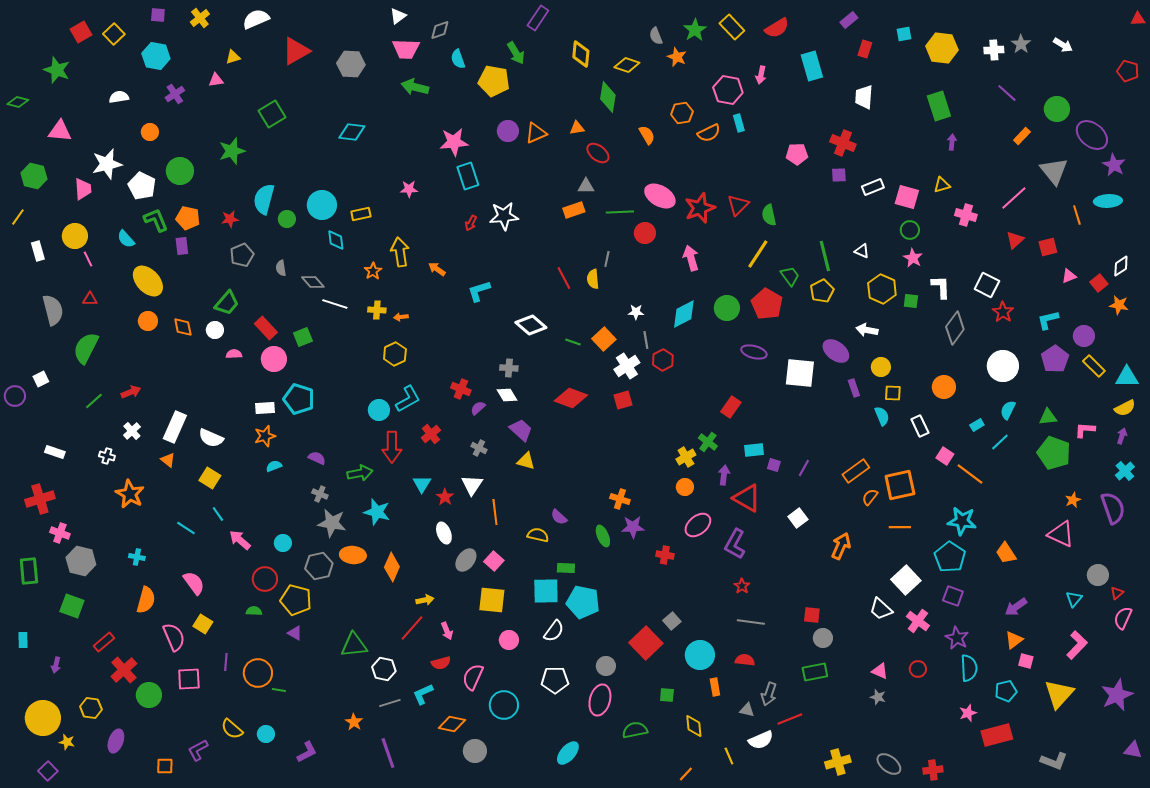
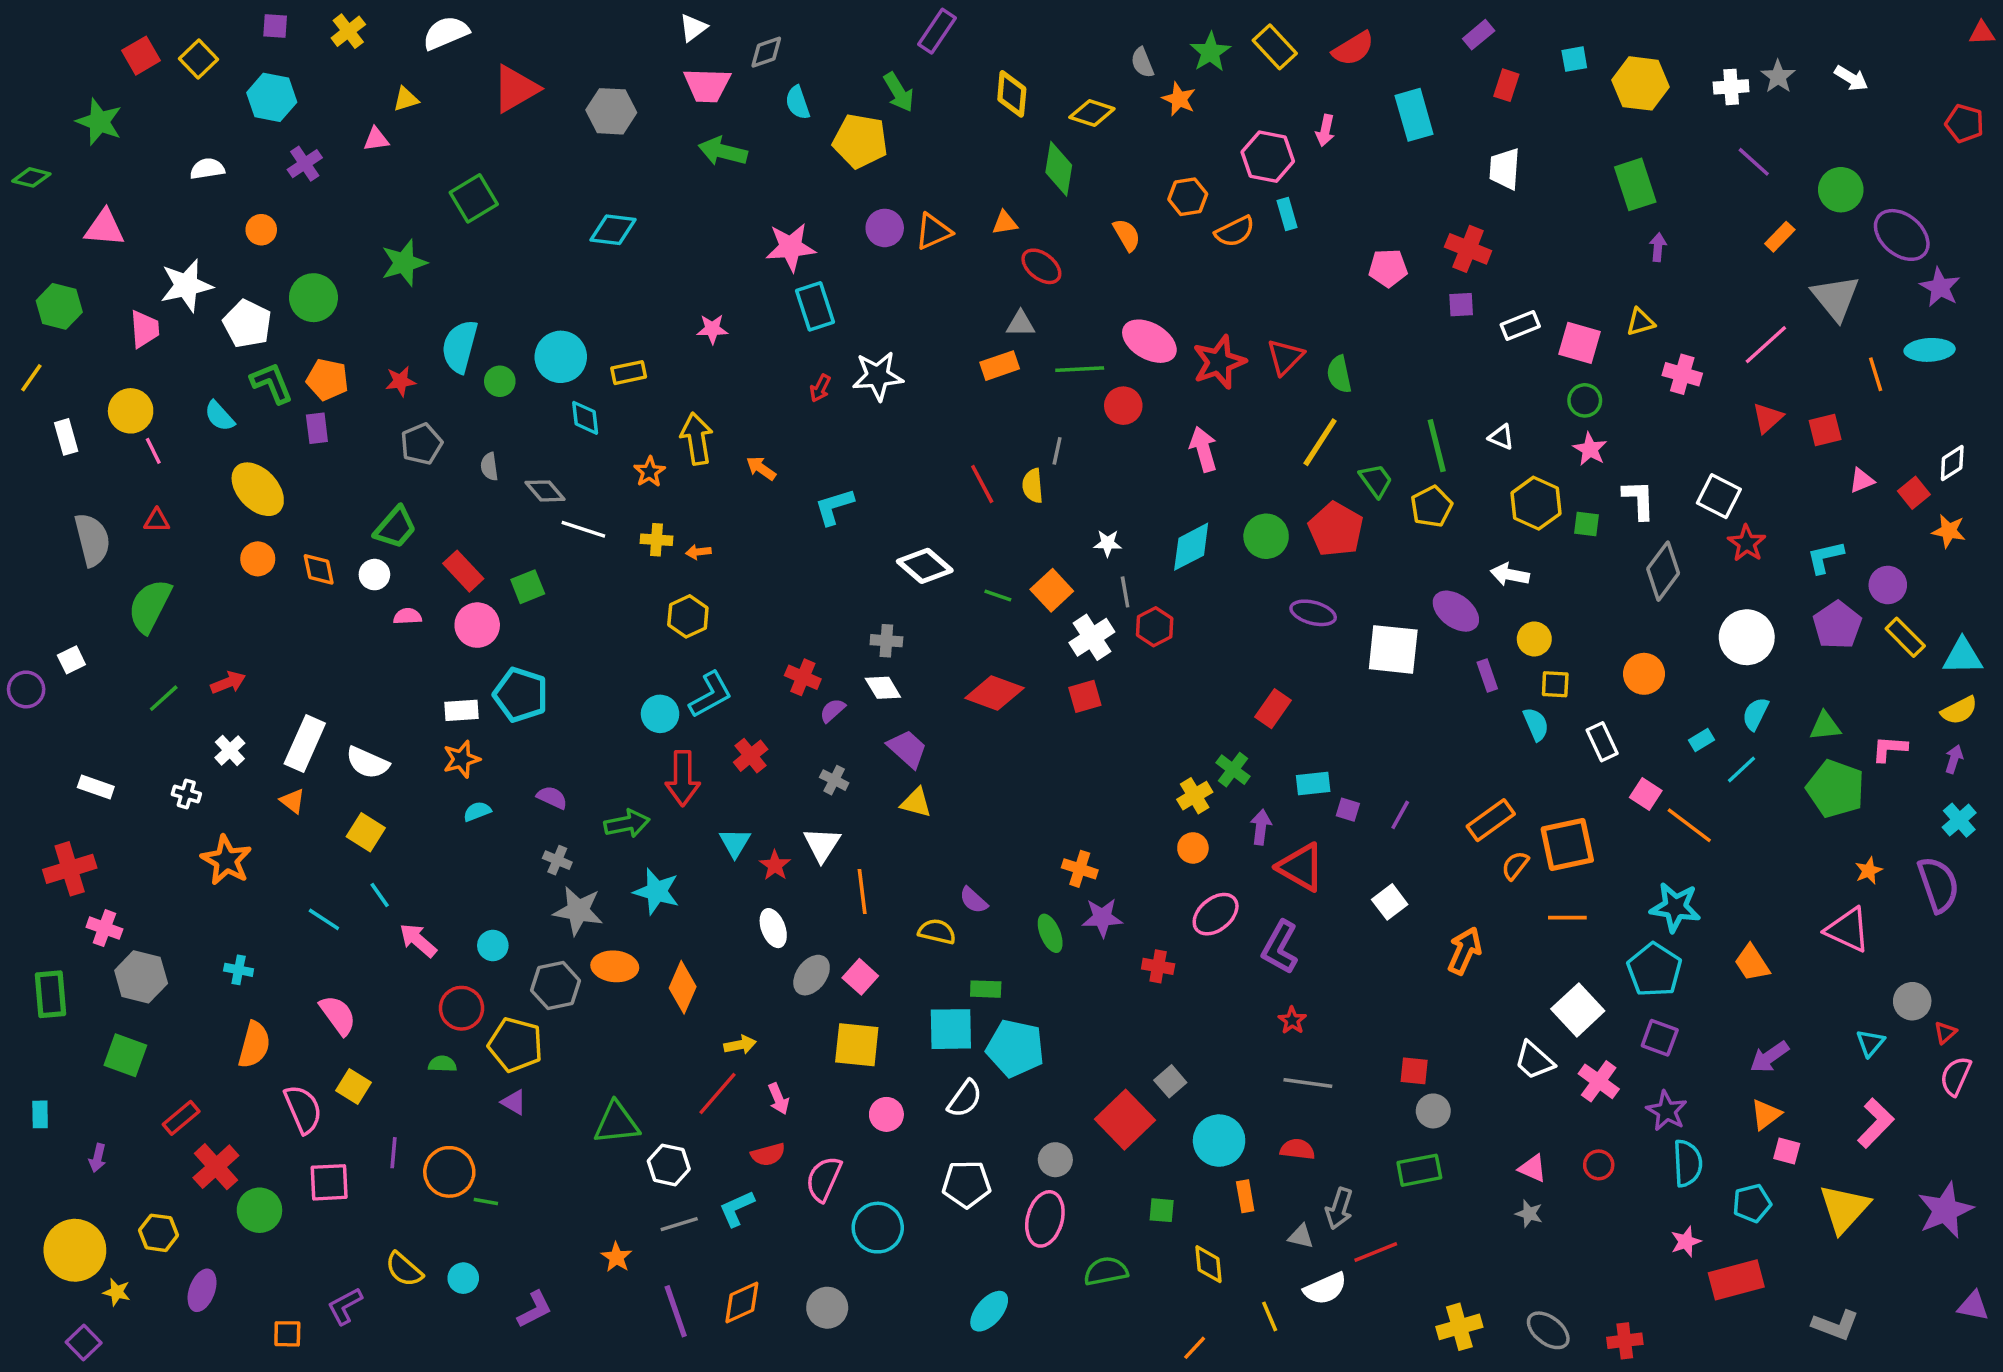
orange diamond: (452, 724) -> (742, 1302), moved, turned -36

